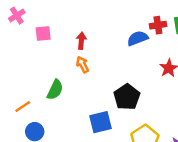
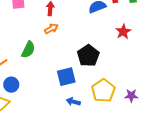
orange arrow: (83, 65) -> (51, 29), turned 88

